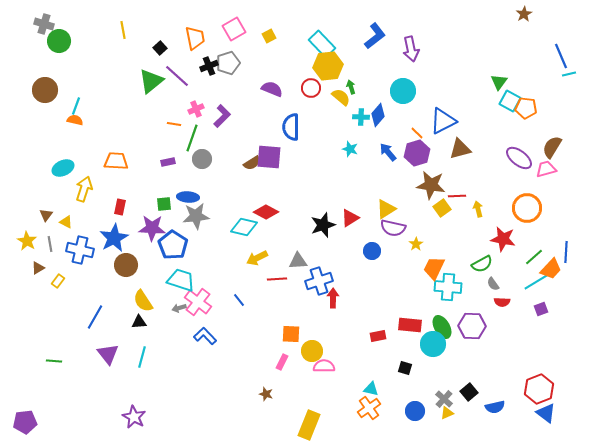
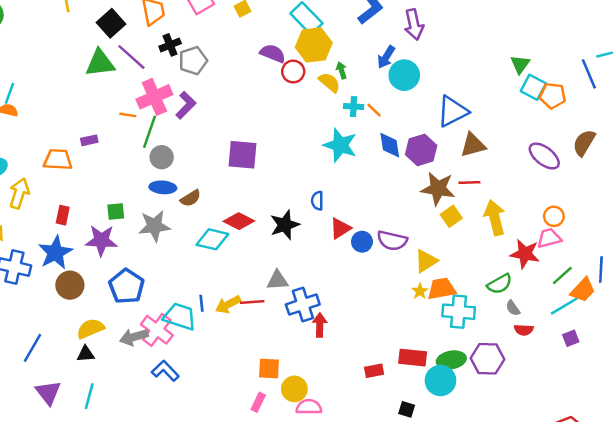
black square: (160, 48) -> (111, 23), size x1.6
blue line: (561, 56) -> (589, 74), moved
gray pentagon: (228, 63) -> (193, 61), moved
green triangle: (151, 81) -> (100, 63), turned 32
purple semicircle: (272, 89) -> (273, 53), moved
pink cross: (196, 109) -> (154, 97), size x1.8
blue diamond: (378, 115) -> (390, 145), moved, turned -50
blue semicircle: (291, 127) -> (317, 201), moved, size x0.6
orange line: (417, 133) -> (374, 110), moved
cyan star: (350, 149) -> (340, 145), size x1.8
blue arrow: (388, 152) -> (386, 57), moved, turned -108
purple rectangle: (168, 162) -> (89, 140), moved
brown semicircle: (252, 163) -> (191, 198), moved
pink trapezoid: (546, 169) -> (549, 238), moved
red line: (457, 196) -> (469, 183), moved
blue ellipse: (188, 197) -> (163, 187), moved
orange circle: (527, 208) -> (554, 216), size x0.6
yellow triangle: (386, 209) -> (426, 261), moved
yellow arrow: (478, 209) -> (495, 218), size x1.8
black star: (323, 225) -> (285, 225), moved
yellow star: (416, 244) -> (420, 291), moved
blue pentagon: (173, 245) -> (127, 286), moved
blue circle: (372, 251) -> (362, 242), moved
yellow arrow: (257, 258) -> (228, 304), moved
orange trapezoid: (434, 268) -> (442, 289), turned 55
cyan trapezoid: (181, 280) -> (180, 317), moved
blue line: (239, 300) -> (201, 303), moved, turned 32
yellow semicircle: (143, 301) -> (90, 329), turned 100
gray arrow: (179, 308) -> (134, 337), size x1.6
green ellipse: (442, 327) -> (451, 360), turned -70

